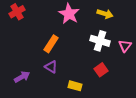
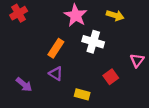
white cross: (100, 41) -> (93, 42), moved
pink triangle: (125, 46) -> (137, 60), moved
purple arrow: (22, 77) -> (24, 84), turned 70

